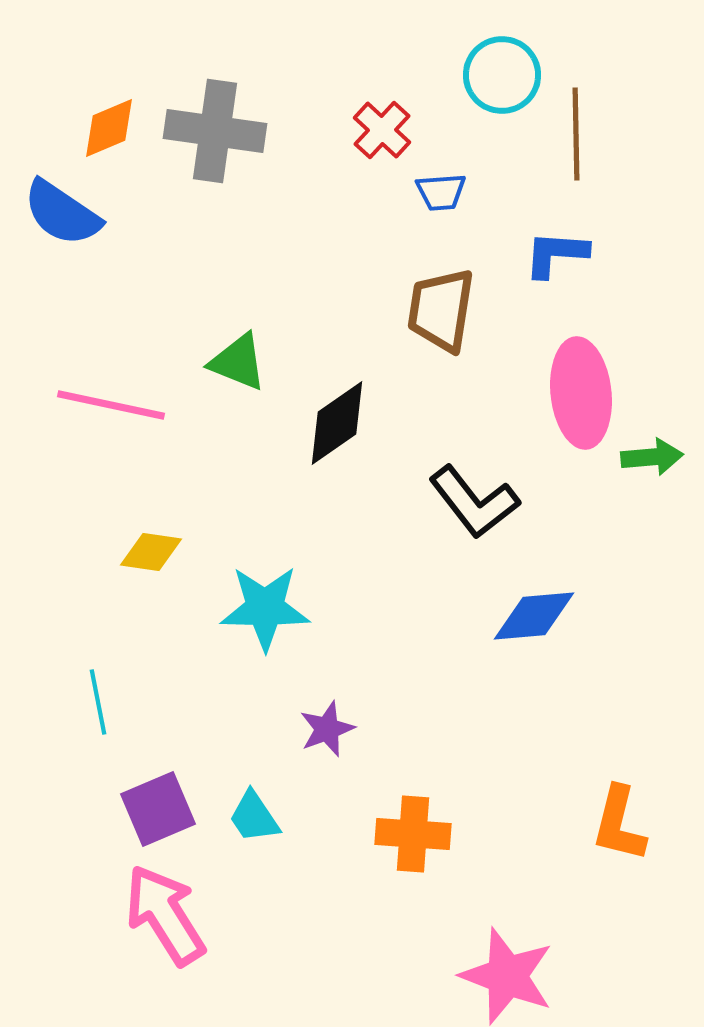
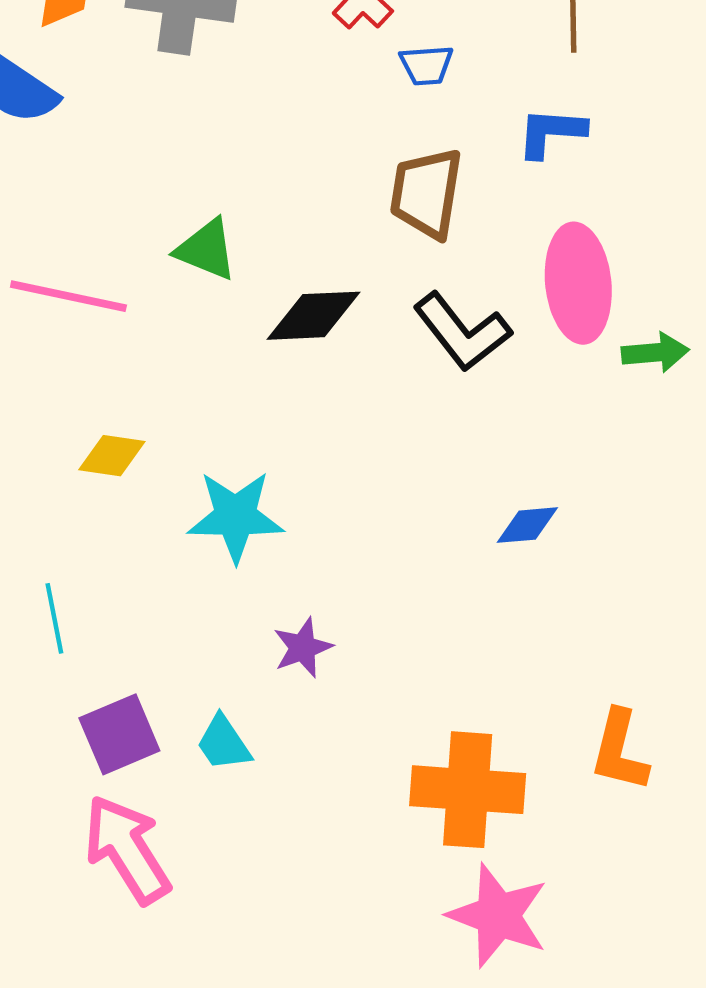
black diamond: (337, 423) -> (314, 316), turned 32
black L-shape: (474, 502) -> (462, 332), moved
blue diamond: (534, 616) -> (527, 525), size x0.7
orange cross: (413, 834) -> (468, 790), moved, size x1.4

